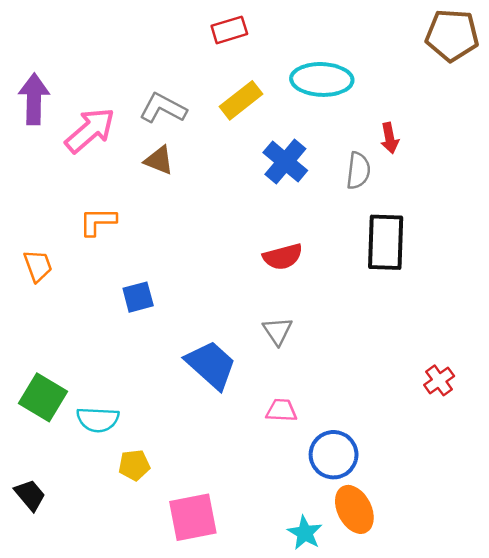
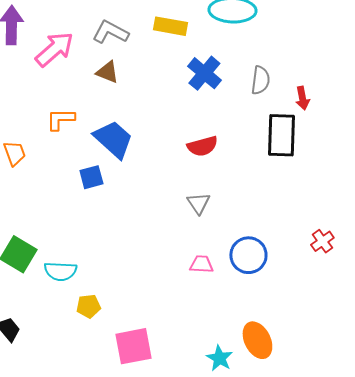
yellow rectangle: (241, 100) -> (170, 26), turned 48
red arrow: (390, 138) -> (302, 98), moved
blue trapezoid: (211, 365) -> (113, 139), moved
blue circle: (334, 455) -> (248, 255), moved

